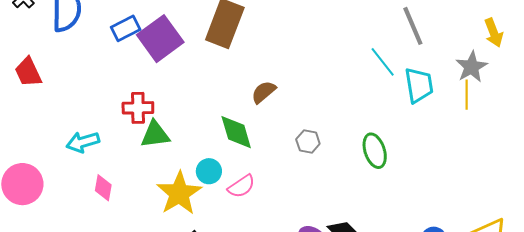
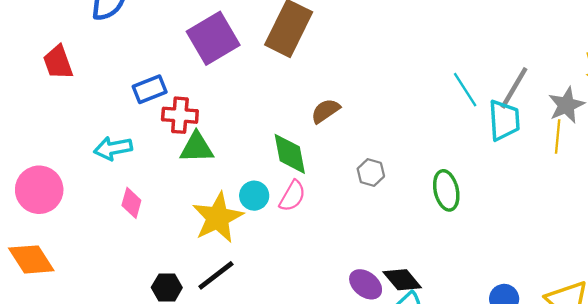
gray line: (413, 26) -> (514, 88), moved, turned 48
blue rectangle: (126, 28) -> (150, 89), moved
pink semicircle: (241, 186) -> (292, 196), moved, turned -32

